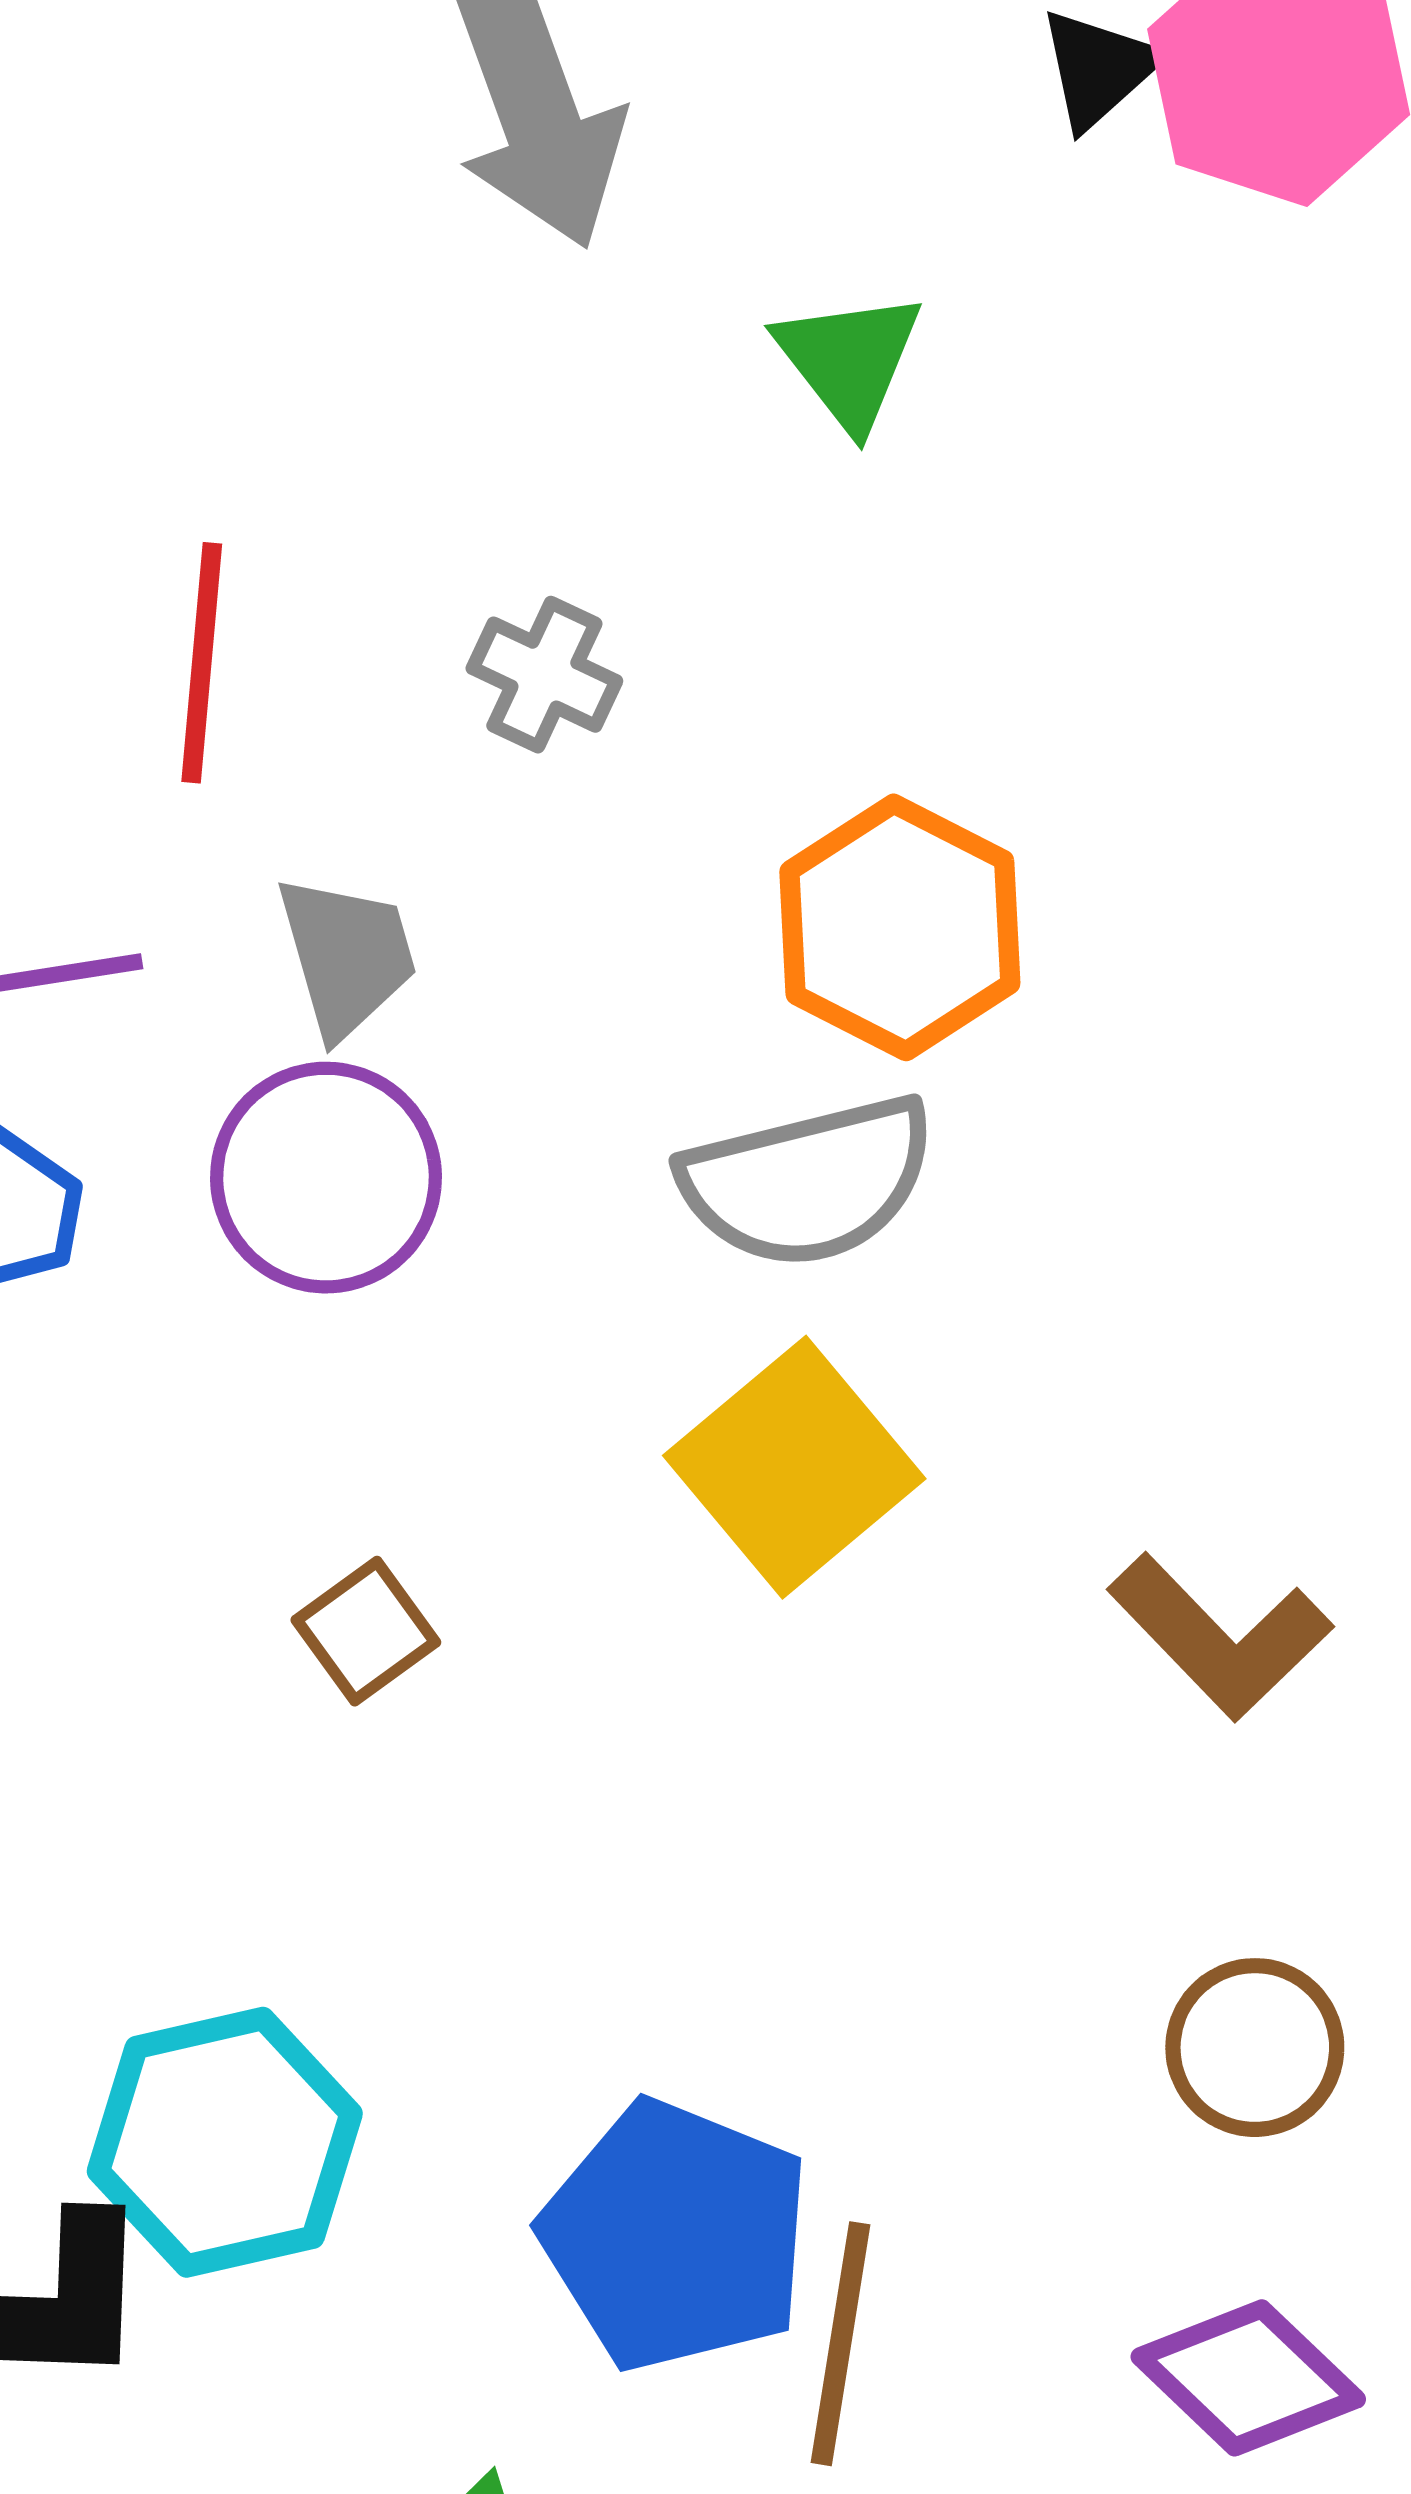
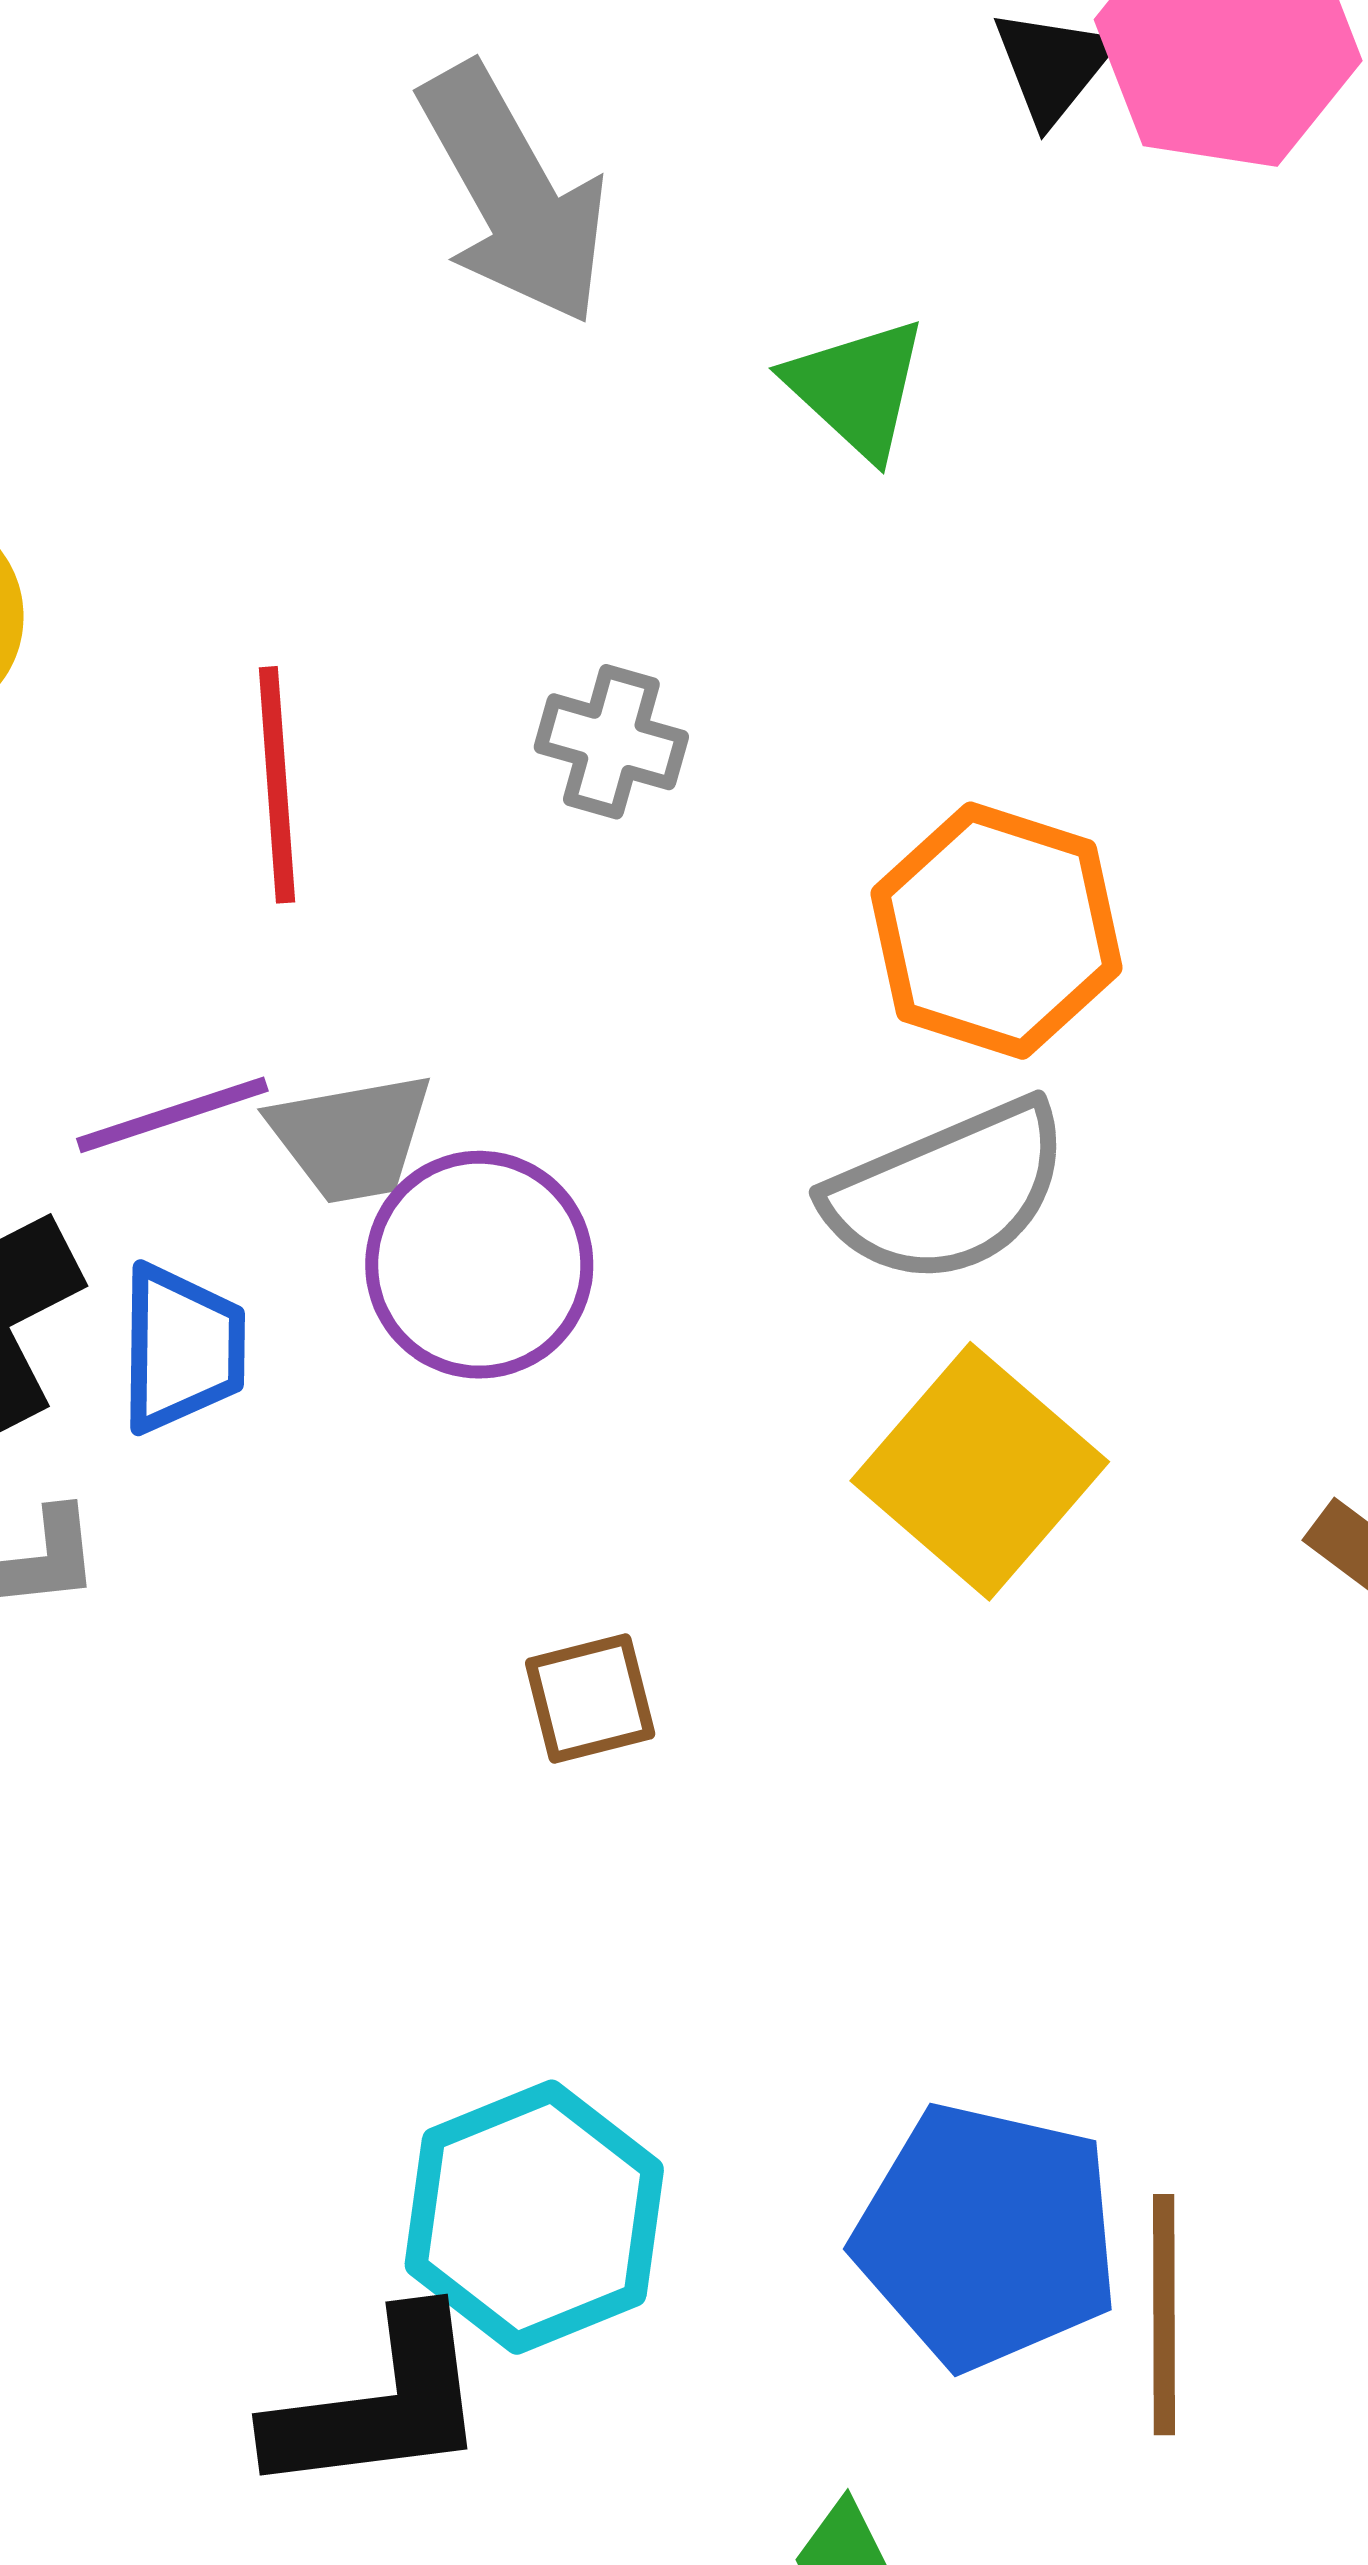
gray trapezoid: (347, 956) -> (351, 1137), moved, turned 105
brown square: (366, 1631) -> (590, 1699), turned 31

